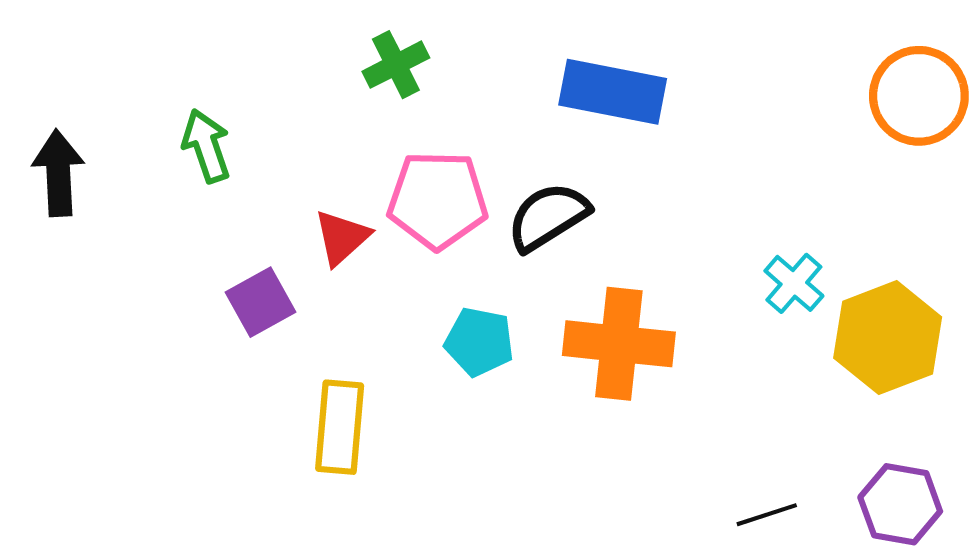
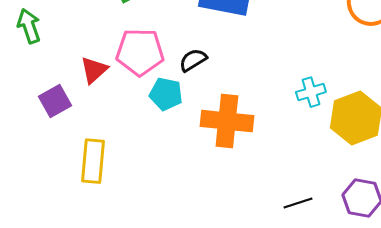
black semicircle: (548, 217) -> (193, 60), size x0.7
cyan cross: (794, 283) -> (311, 92), turned 32
cyan pentagon: (479, 342) -> (166, 94), moved

